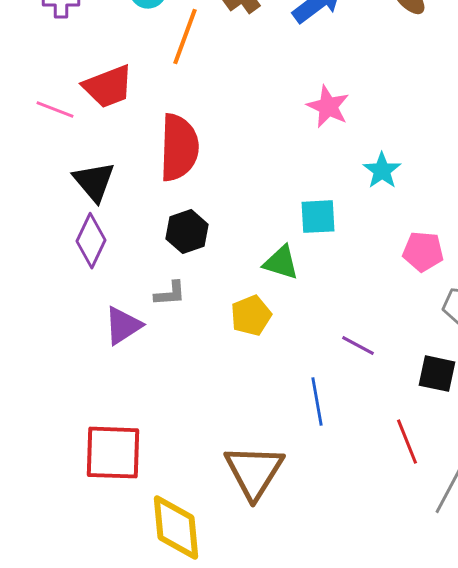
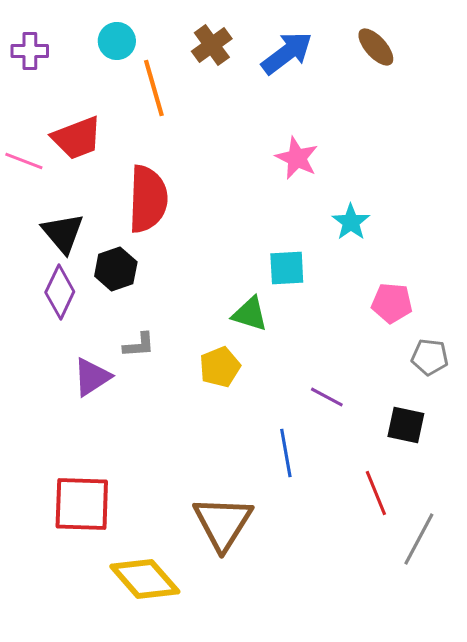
orange line: (185, 37) -> (154, 88), turned -36
black hexagon: (187, 232) -> (116, 269), moved
yellow diamond: (176, 528) -> (145, 579), turned -36

